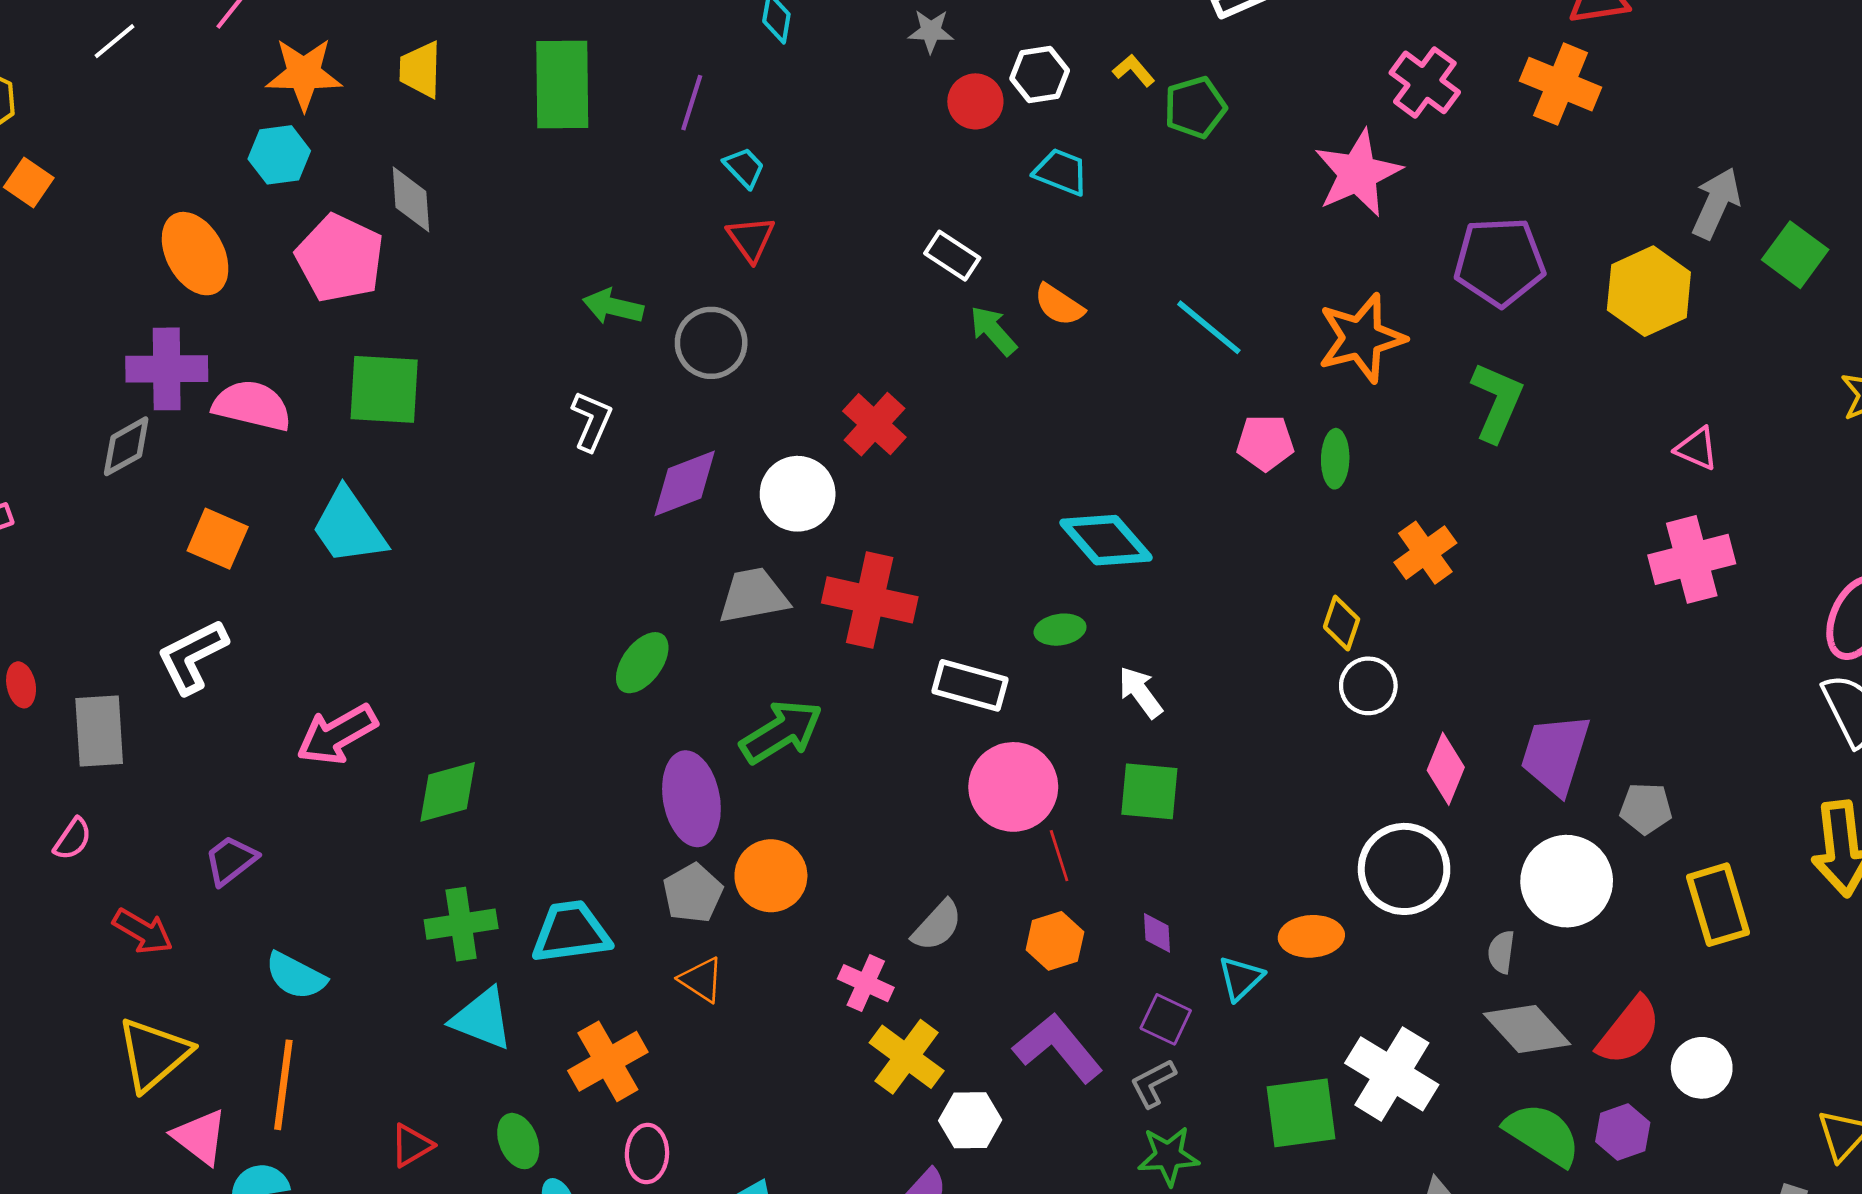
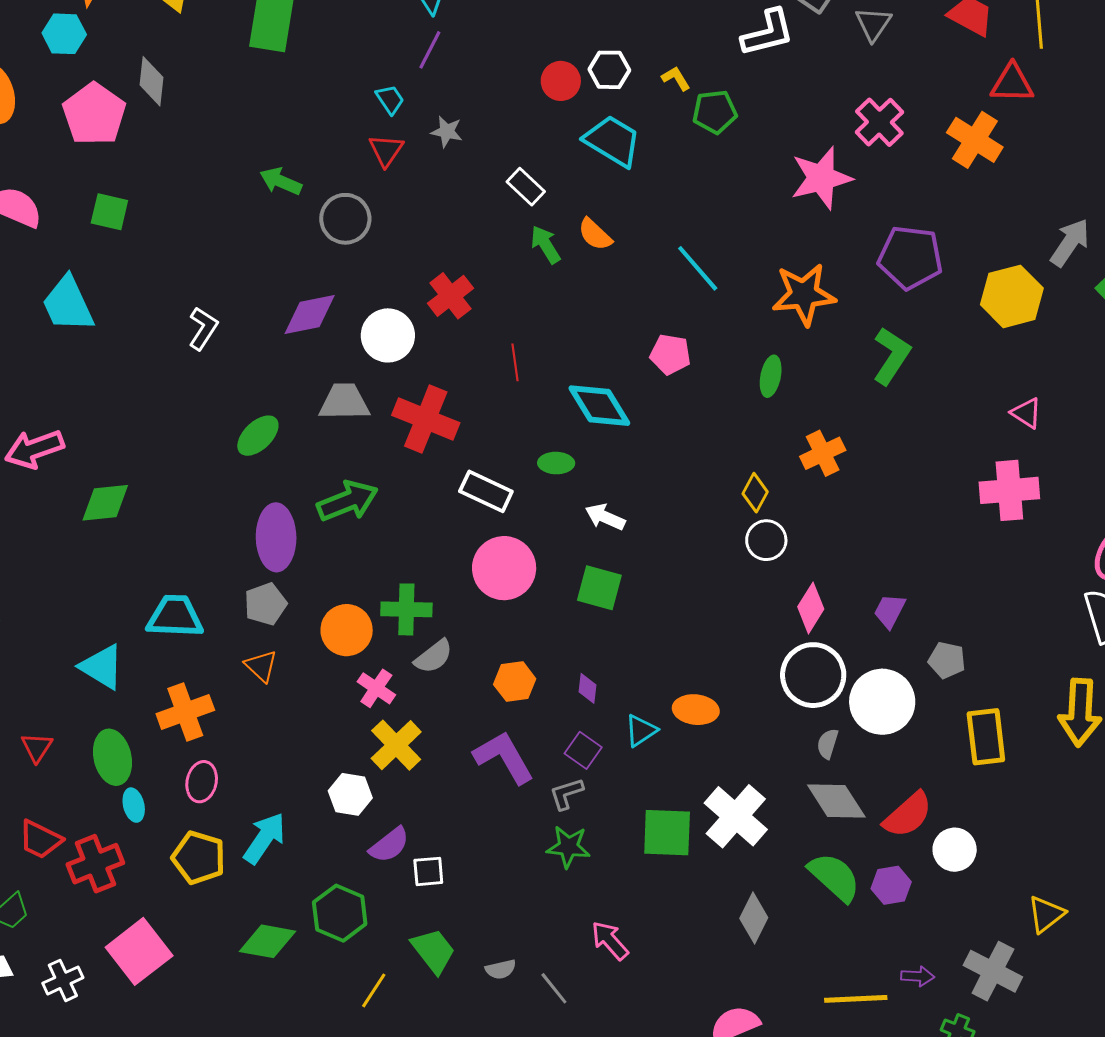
gray star: (931, 31) -> (447, 132), moved
purple line: (692, 103) -> (430, 50), moved
cyan trapezoid: (1061, 172) -> (613, 141), size x1.5
green square: (384, 389) -> (109, 212), size x0.7
white L-shape: (592, 421) -> (203, 328), moved
pink pentagon: (1265, 443) -> (670, 354), moved
white arrow: (1140, 692) -> (605, 517), turned -39
purple trapezoid: (1555, 754) -> (890, 611), size x0.6
red line: (1059, 856) -> (515, 362), moved
white circle: (1404, 869) -> (813, 675), moved
orange circle: (771, 876) -> (347, 630), moved
green cross: (461, 924) -> (406, 609), moved
white hexagon: (970, 1120) -> (350, 794), moved
green ellipse: (518, 1141) -> (113, 757), size x1.4
red triangle: (411, 1145) -> (37, 747), turned -36

